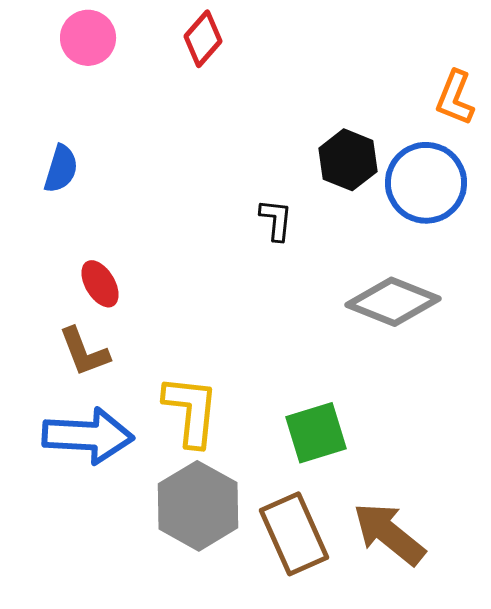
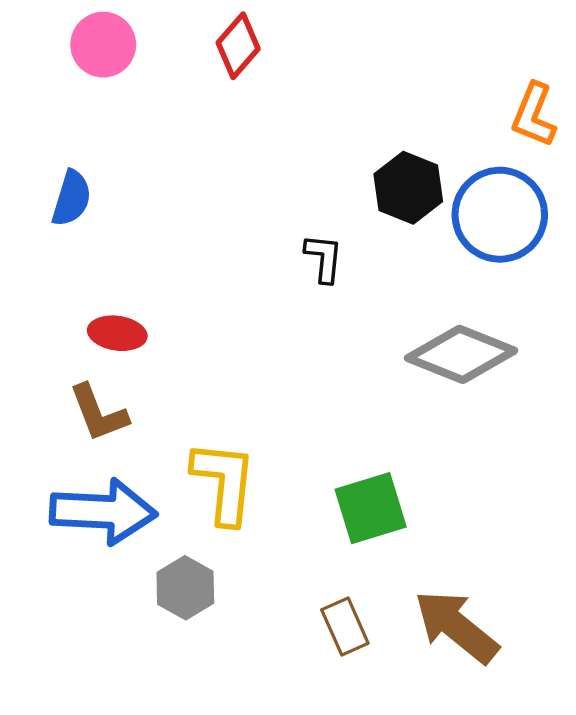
red ellipse: (100, 284) -> (117, 333), turned -51
gray hexagon: (198, 506) -> (185, 588), moved, size x0.6
brown rectangle: (294, 534) -> (345, 627), size x0.6

